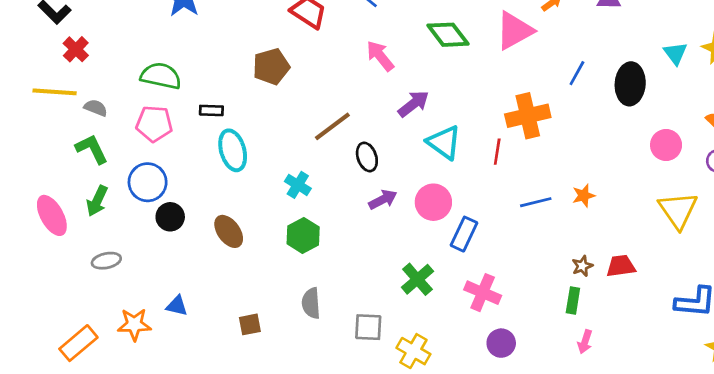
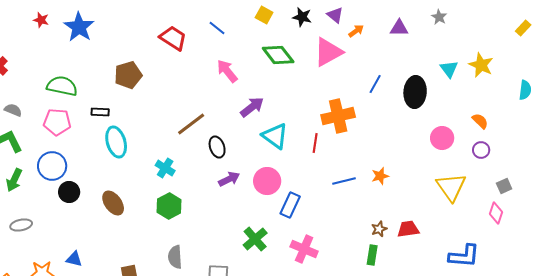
brown pentagon: (271, 67) -> (128, 75), moved

